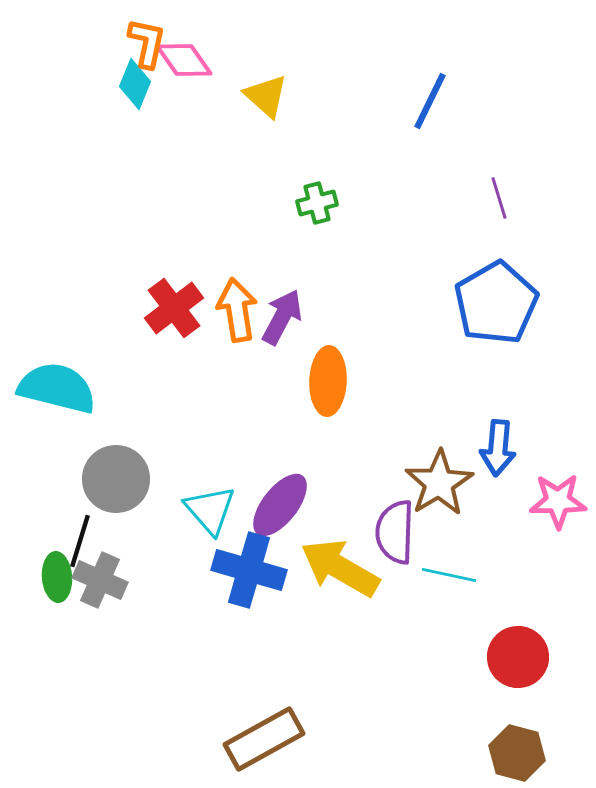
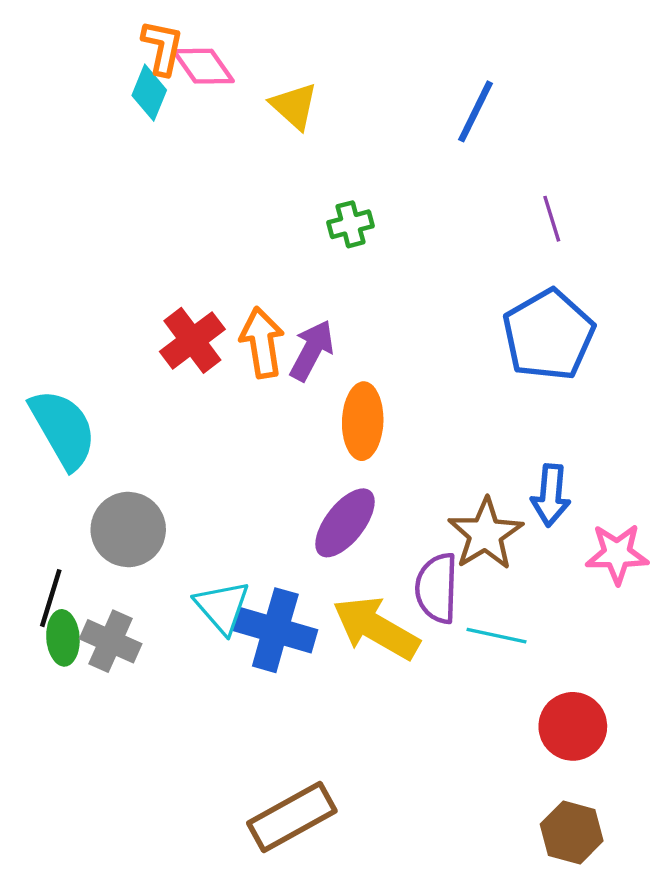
cyan semicircle: (57, 388) -> (63, 429), turned 46
purple ellipse: (280, 505) -> (345, 523), moved
cyan triangle: (210, 510) -> (222, 607), moved
black line: (80, 541) -> (51, 598), moved

